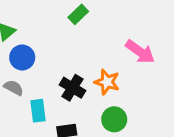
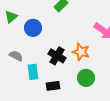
blue circle: (22, 58) -> (33, 28), moved

